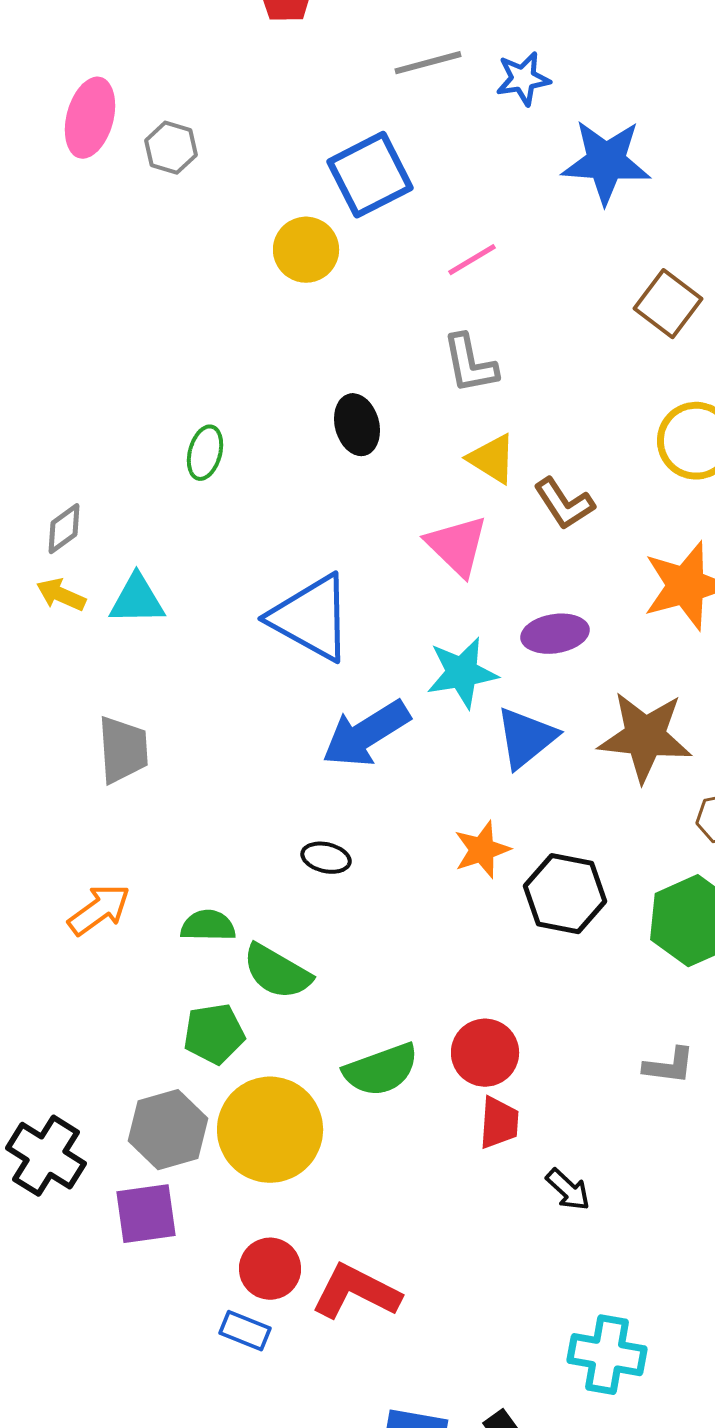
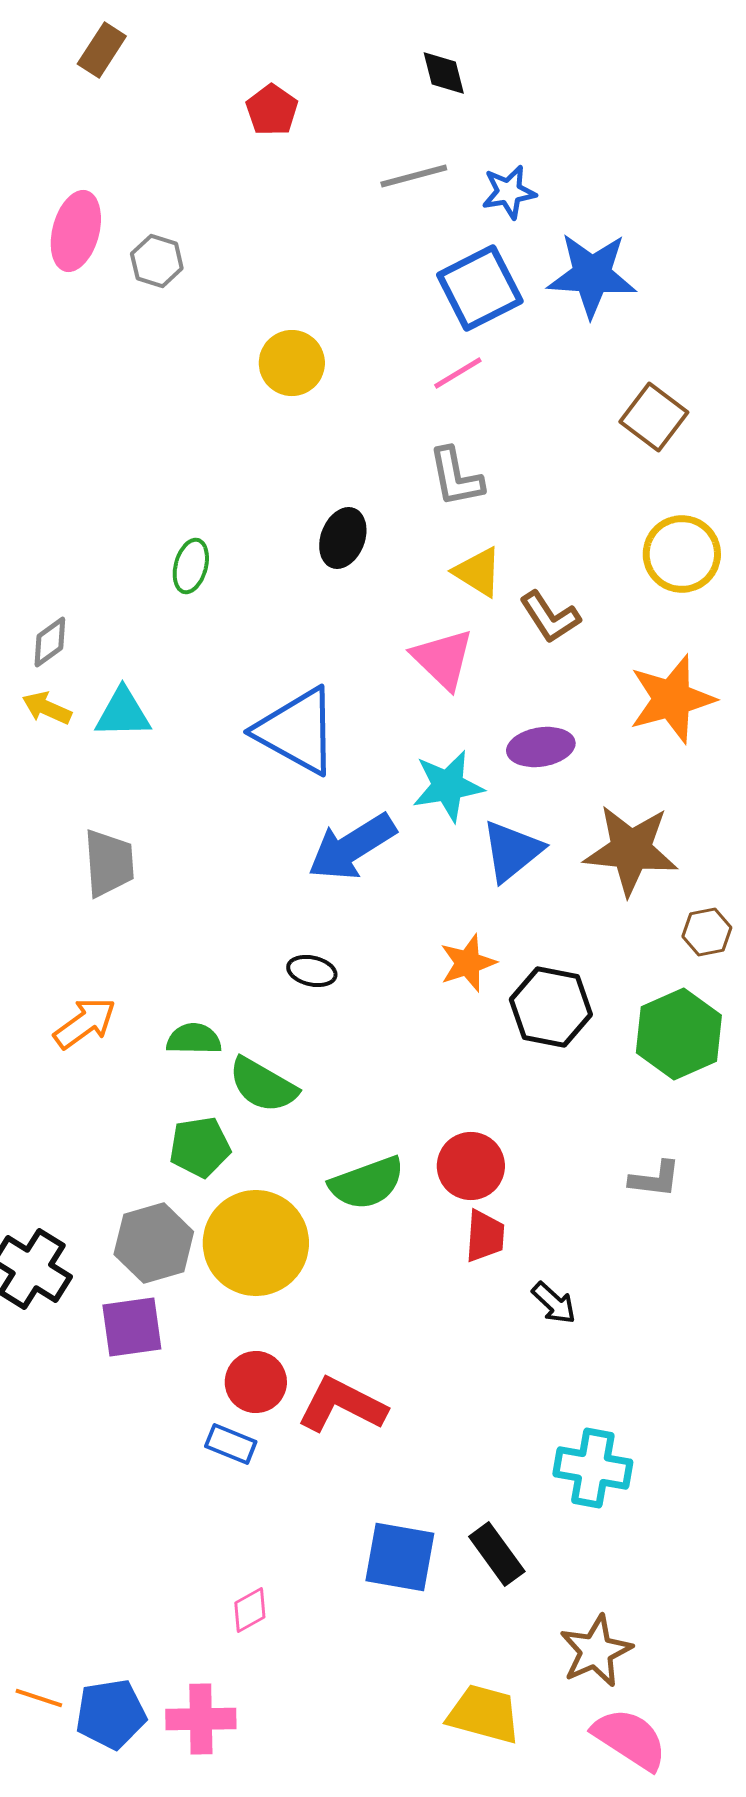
blue square: (370, 175) -> (480, 288), moved
black ellipse: (357, 425) -> (343, 538), turned 36

